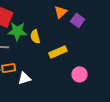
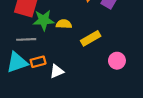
yellow semicircle: (35, 37) -> (64, 24), turned 112

